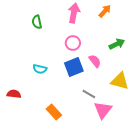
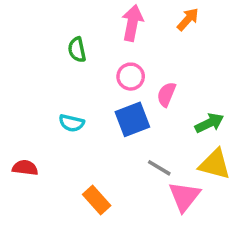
green semicircle: (37, 22) -> (77, 50), moved
green arrow: (117, 44) -> (209, 123), moved
pink semicircle: (95, 61) -> (166, 94), moved, turned -120
yellow triangle: (120, 81) -> (215, 164), moved

